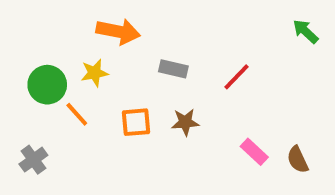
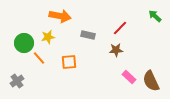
red line: (237, 77) -> (120, 28), moved
brown star: (185, 122) -> (116, 50), moved
brown semicircle: (298, 160) -> (151, 81), size x1.5

